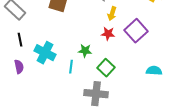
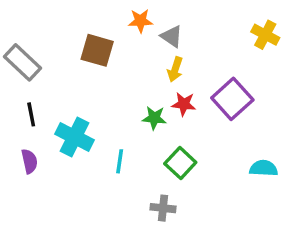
yellow arrow: (112, 14) -> (175, 69), moved
green star: (85, 51) -> (154, 118), moved
gray cross: (96, 94) -> (163, 208), size x0.6

